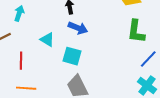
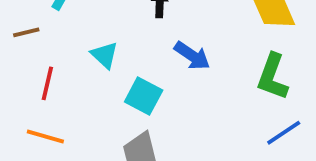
blue arrow: (78, 28) -> (192, 56), moved

